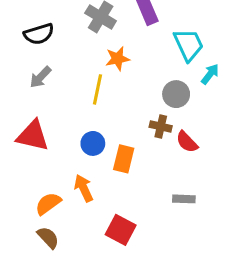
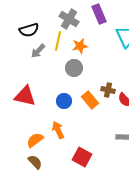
gray arrow: (40, 77) -> (38, 51), moved
yellow line: (97, 89) -> (58, 41), moved
gray circle: (176, 94) -> (74, 68), moved
orange rectangle: (124, 159) -> (90, 100), moved, turned -54

